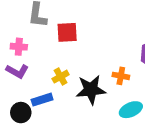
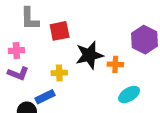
yellow cross: (61, 77) -> (59, 73), turned 35
black star: (91, 90) -> (89, 55), moved

